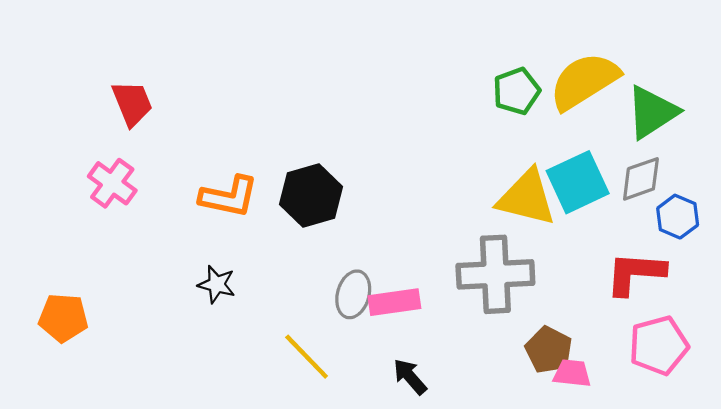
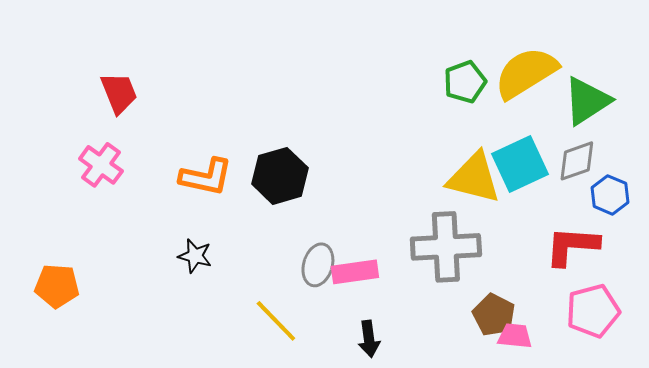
black arrow: (410, 377) -> (369, 339), turned -147

